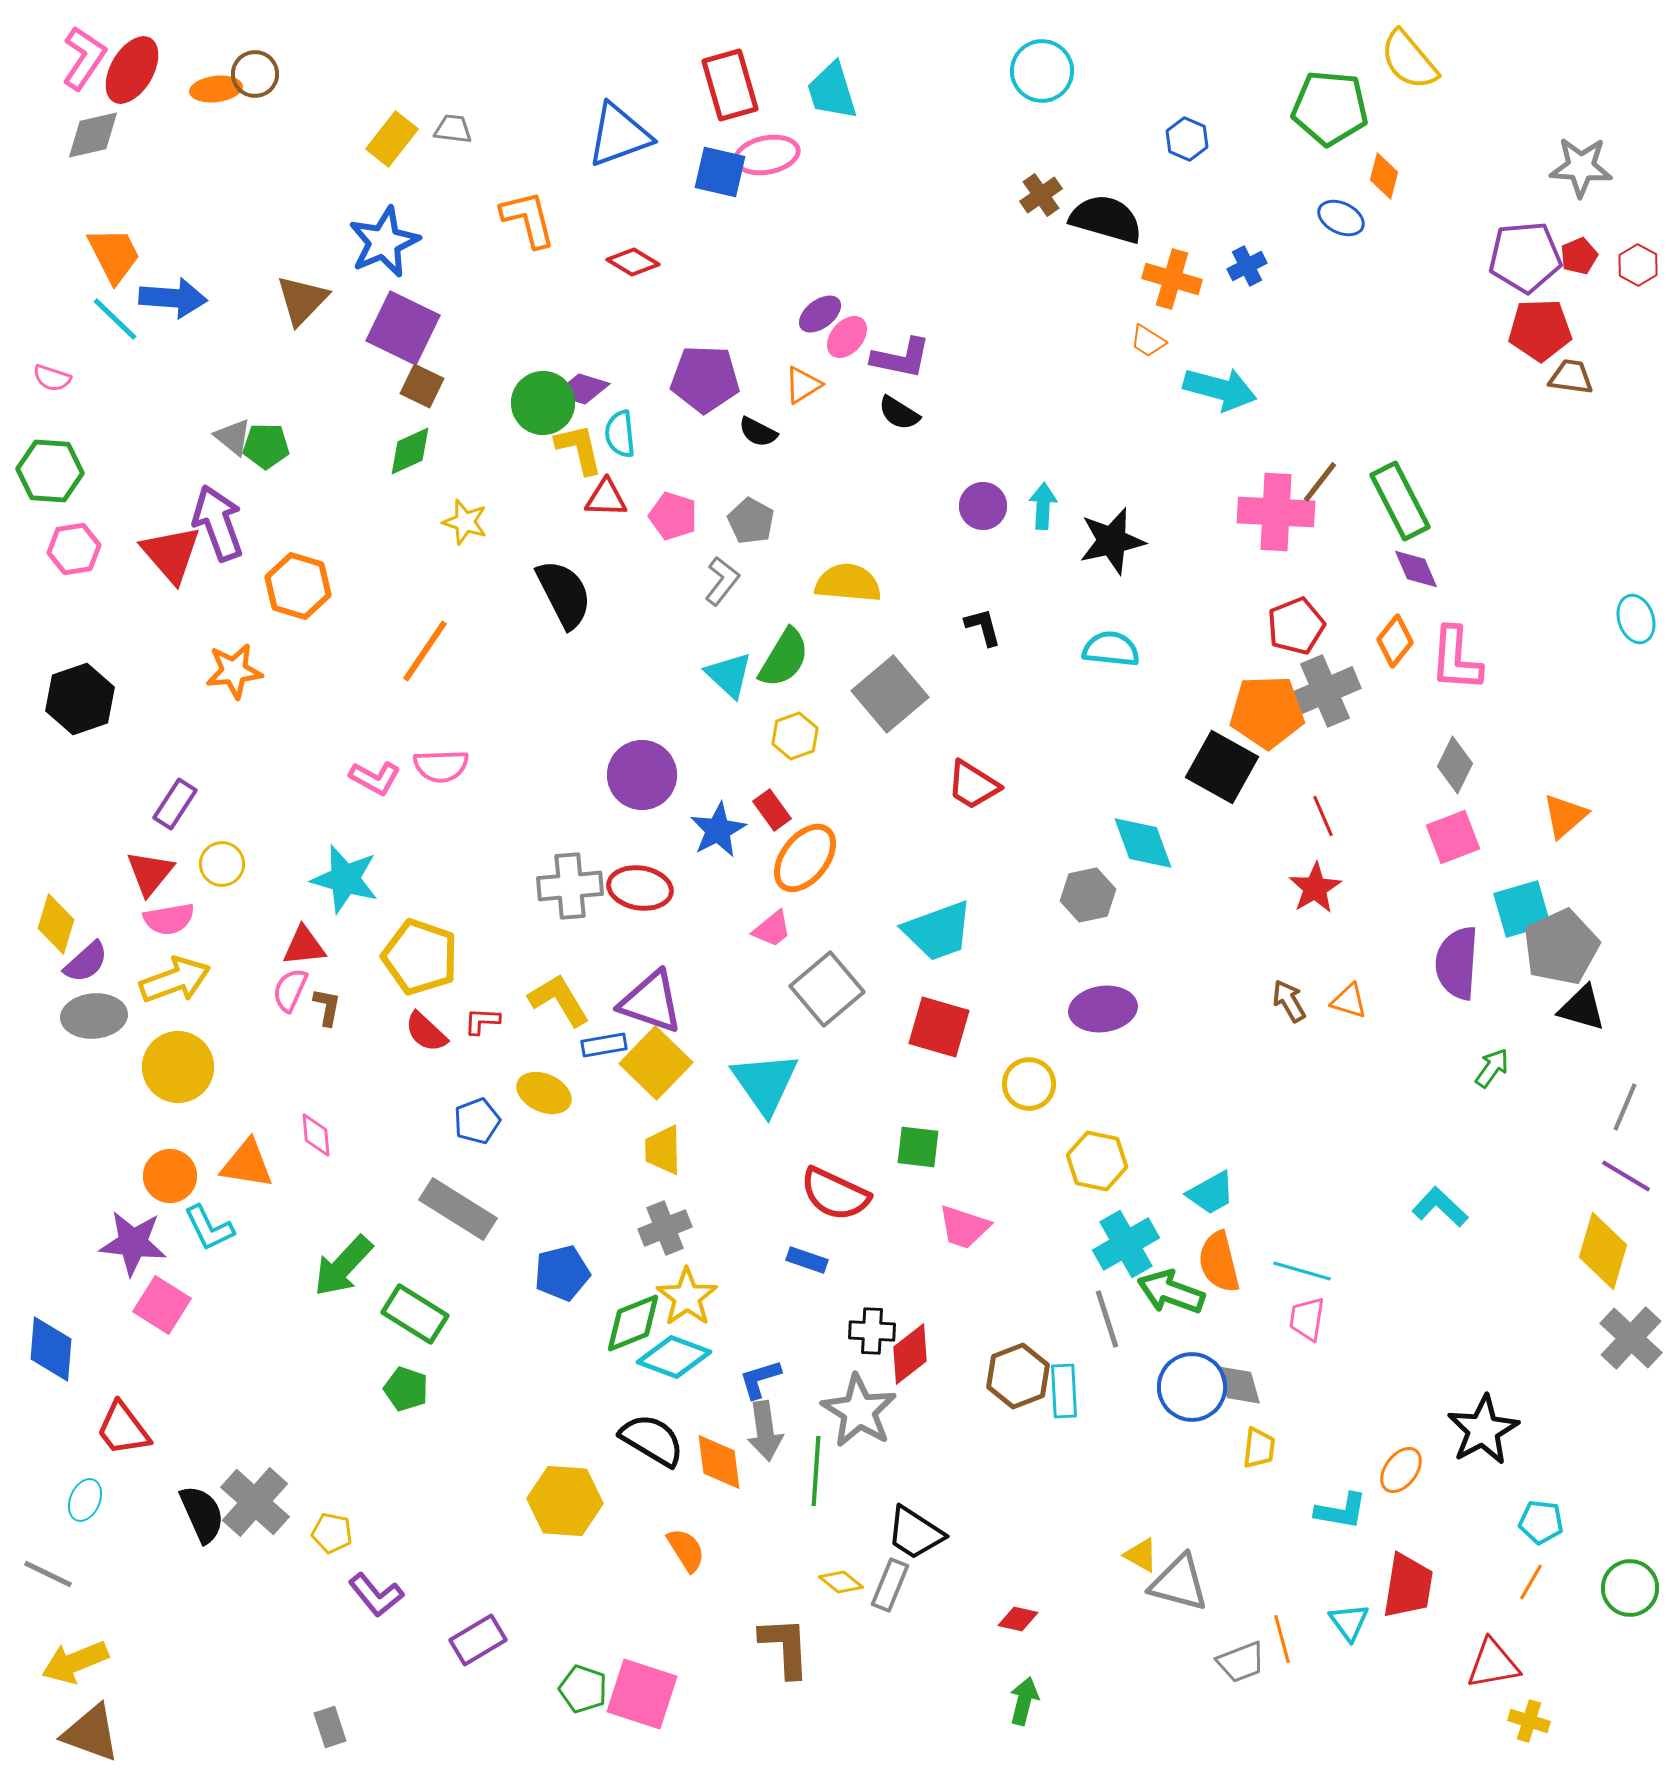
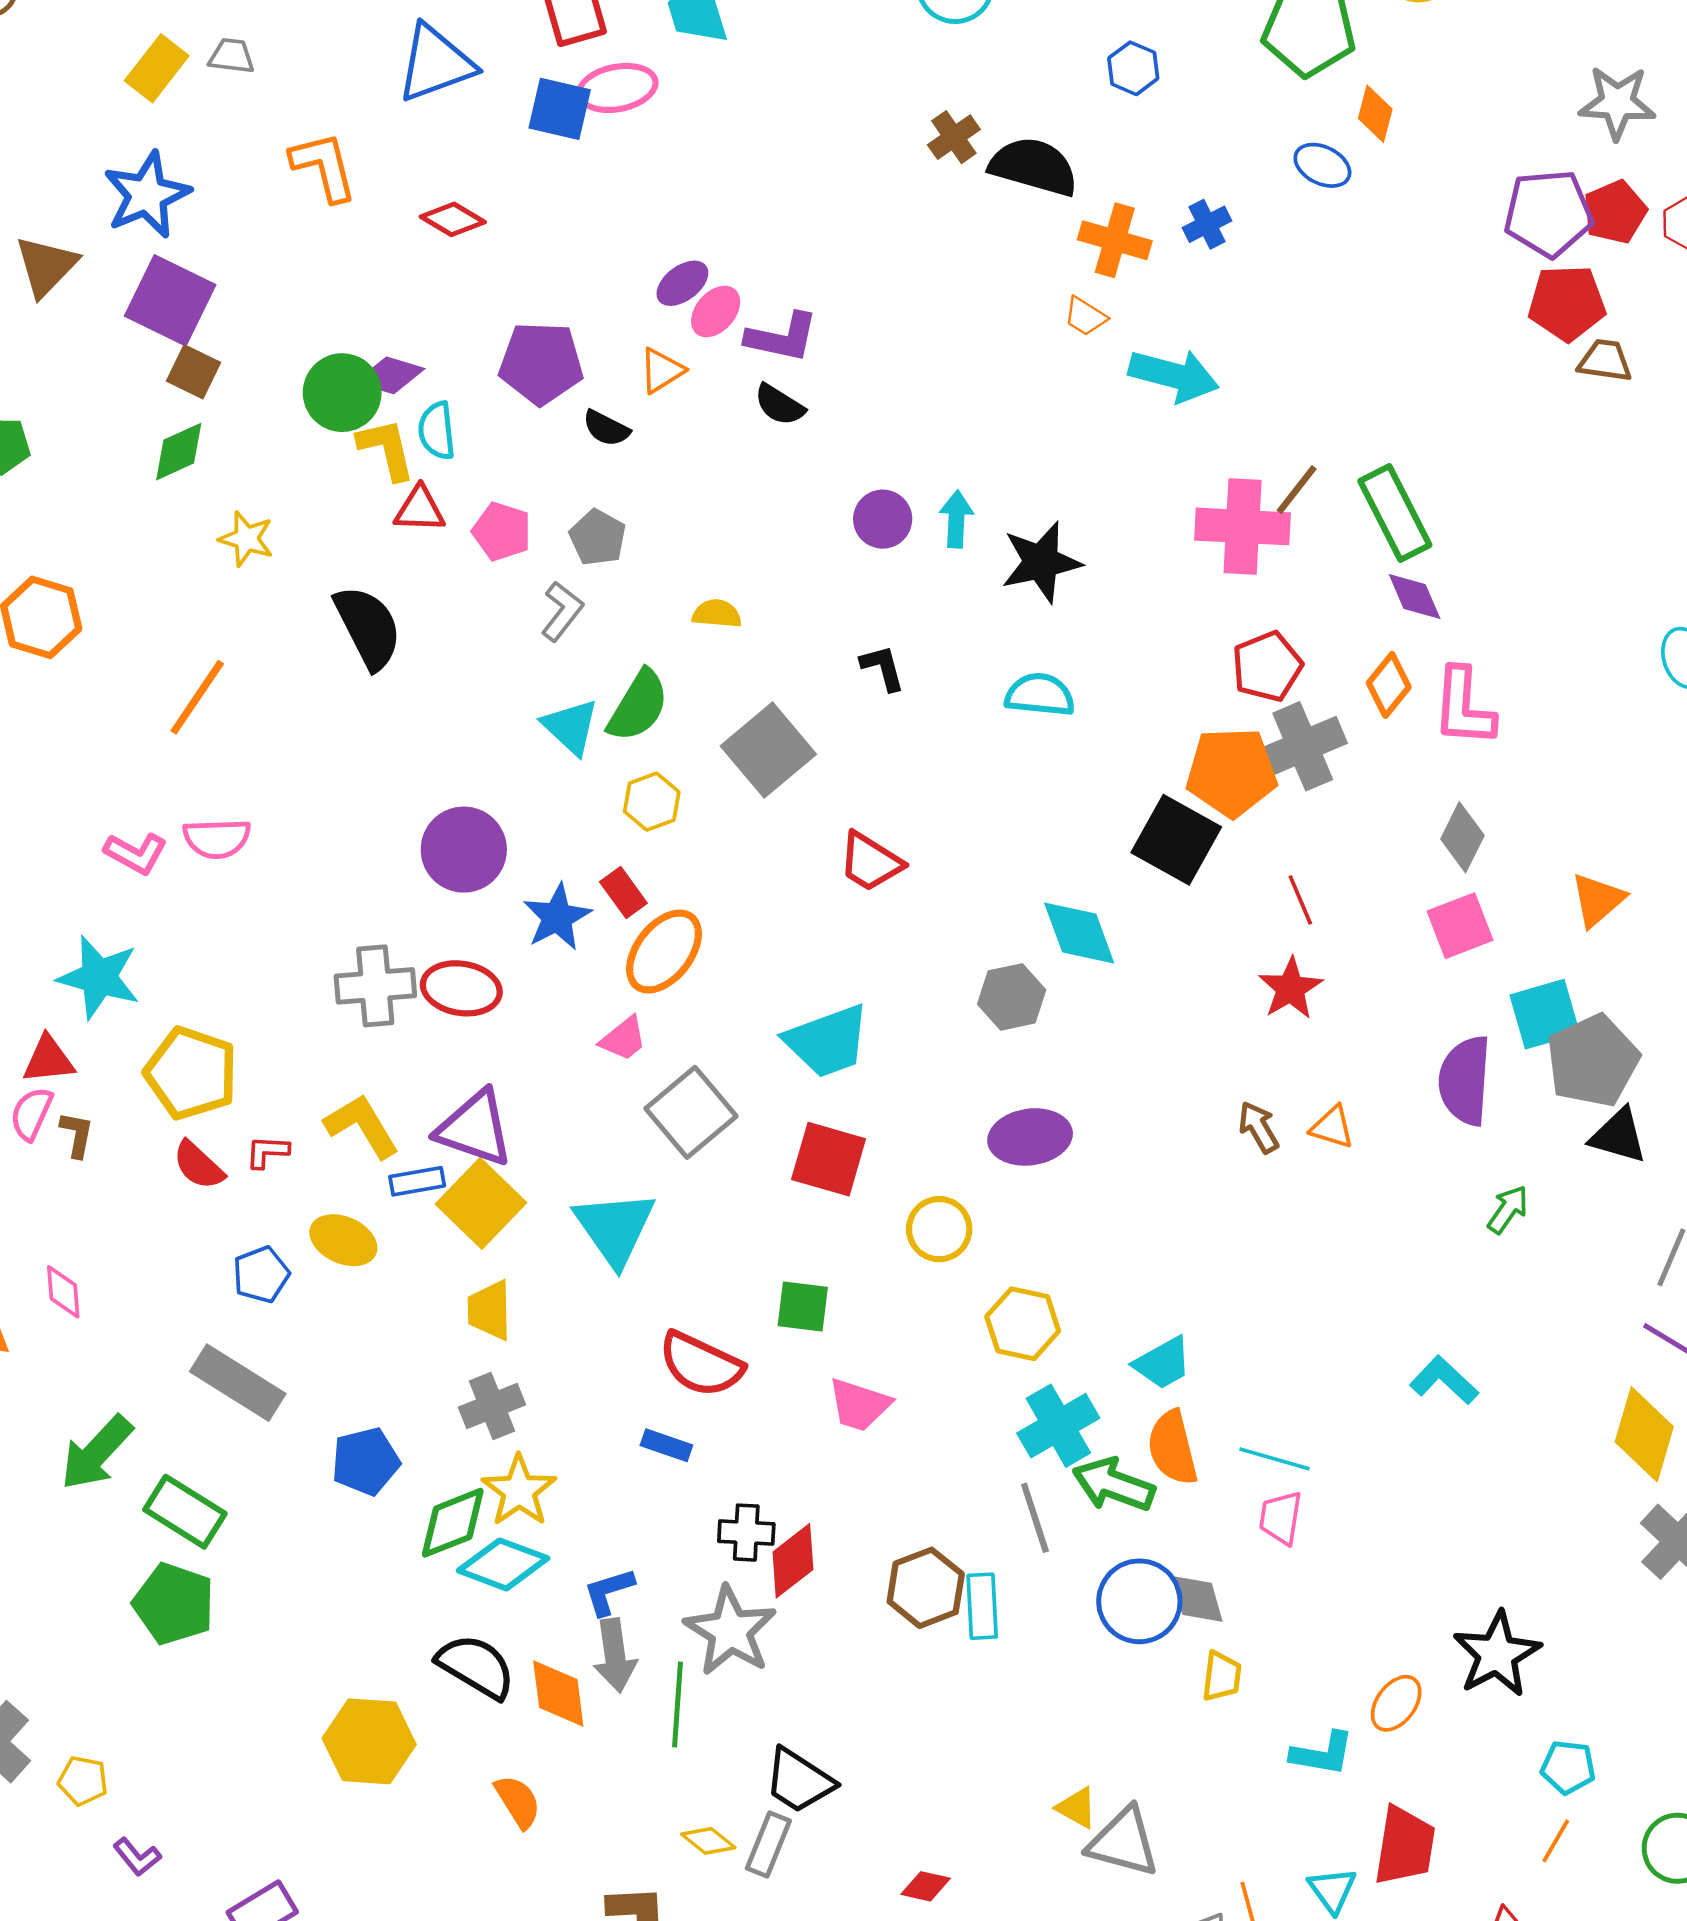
red pentagon: (1579, 256) -> (1615, 212), size x1.4
yellow semicircle: (848, 583) -> (717, 614), size x0.6
green pentagon: (406, 1389) -> (174, 1604), size x1.5
purple L-shape: (376, 1595) -> (137, 1857), size x0.7

